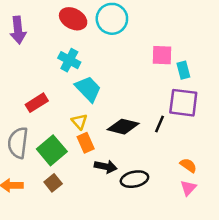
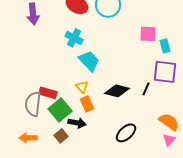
red rectangle: (37, 103) -> (48, 93), moved, turned 48
orange semicircle: (188, 165) -> (169, 122), size x1.5
black arrow: (106, 167) -> (77, 123), moved
black ellipse: (134, 179) -> (126, 133), turned -30

